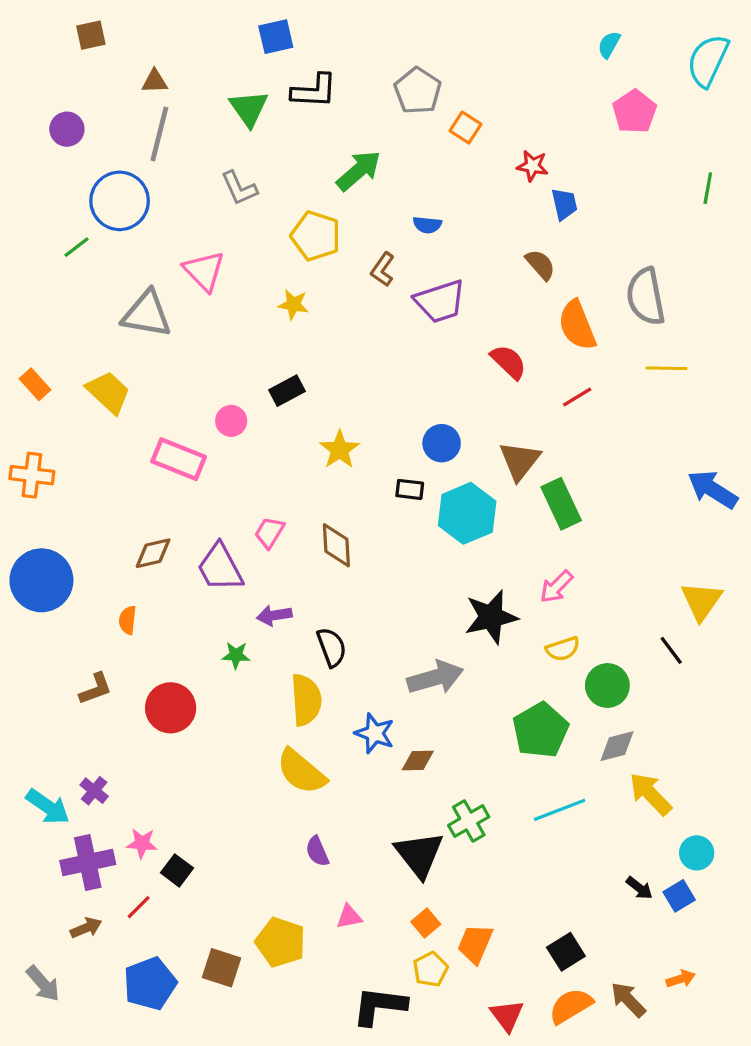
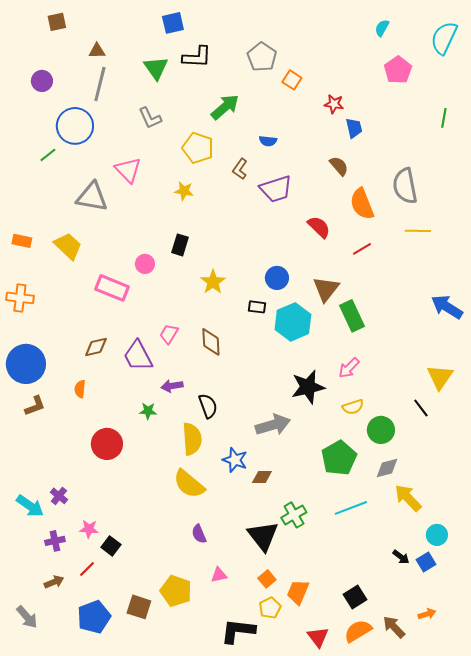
orange rectangle: (35, 384) -> (22, 241), turned -36
black rectangle: (287, 391) -> (180, 245), turned -45
brown L-shape: (96, 689) -> (35, 406), moved
purple cross: (88, 862) -> (55, 541), size x0.6

